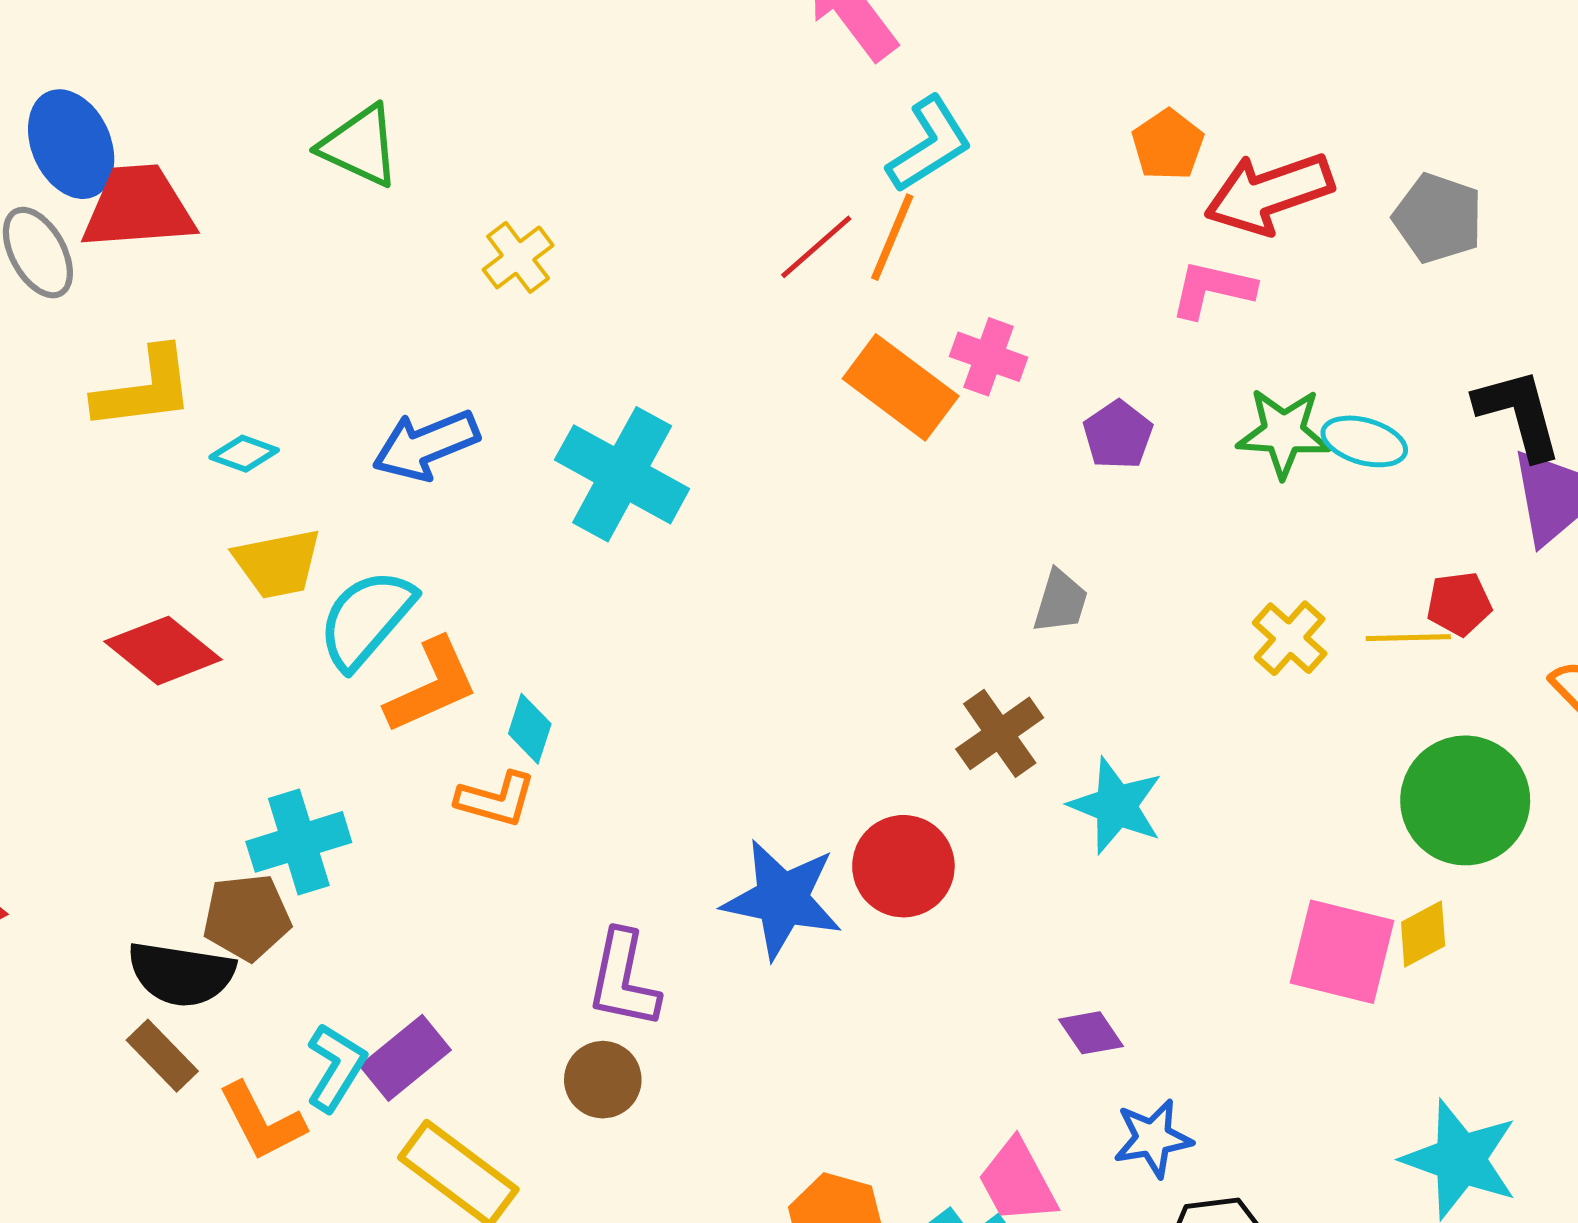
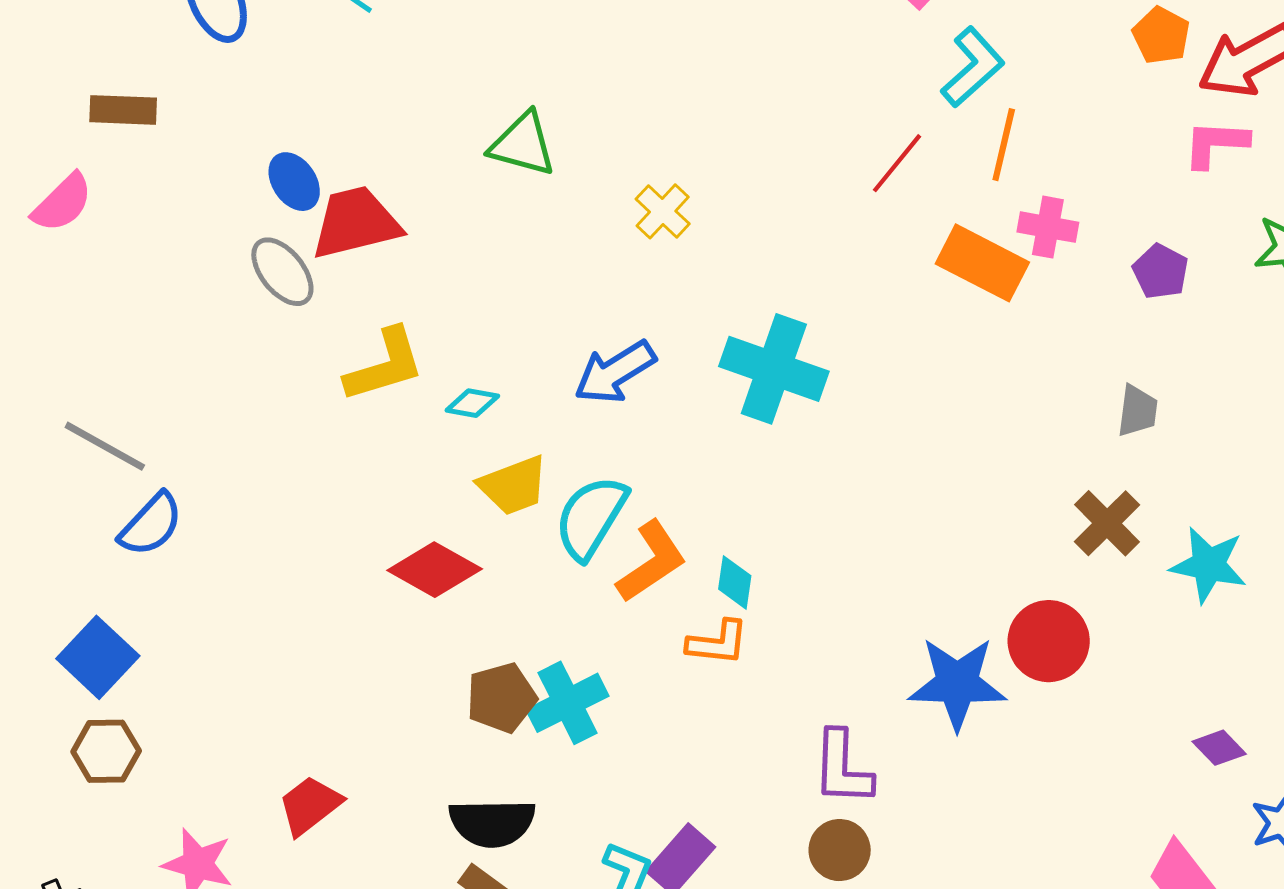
blue ellipse: (71, 144) -> (294, 182), size x0.7
orange line: (892, 237) -> (1004, 145), moved
brown pentagon: (247, 917) -> (501, 698), moved

